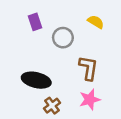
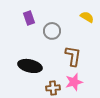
yellow semicircle: (96, 22) -> (87, 17), moved
brown cross: (52, 106) -> (53, 88), moved, turned 32

